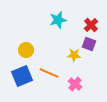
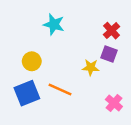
cyan star: (58, 20) -> (54, 24), moved, turned 30
pink cross: (75, 84) -> (114, 103), moved

